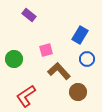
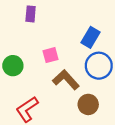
purple rectangle: (29, 15) -> (31, 14), turned 56
blue circle: (87, 59) -> (99, 66), size x1.5

